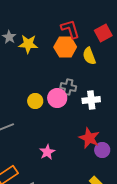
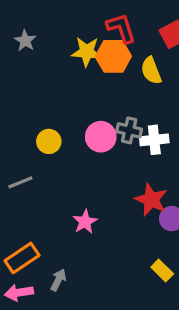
yellow star: (28, 44) -> (87, 52), moved
gray cross: (68, 87) -> (129, 130), moved
yellow circle: (35, 101) -> (49, 141), moved

